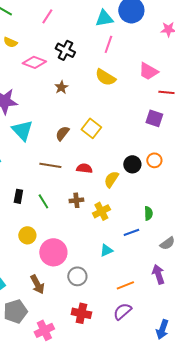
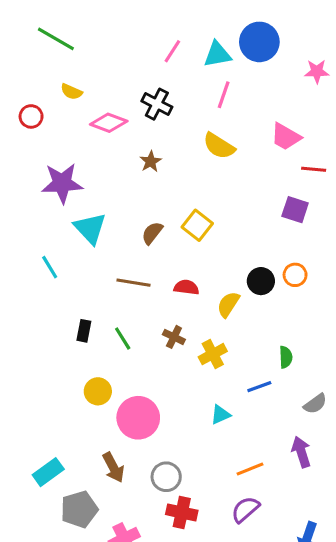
pink line: (47, 16) -> (172, 51), moved
brown cross: (76, 200) -> (174, 337), turned 32
gray circle: (77, 276) -> (166, 477), moved

